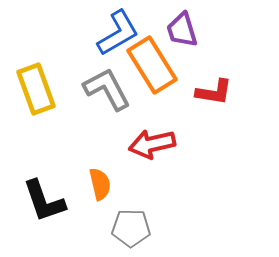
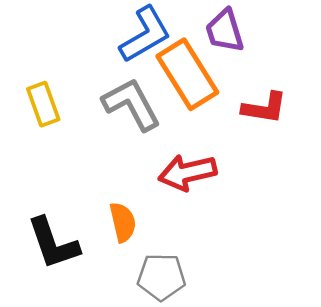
yellow rectangle: (36, 89) -> (43, 104), size x0.7

